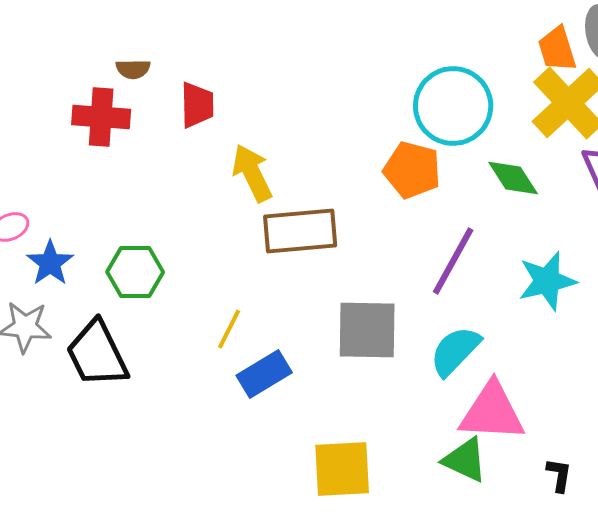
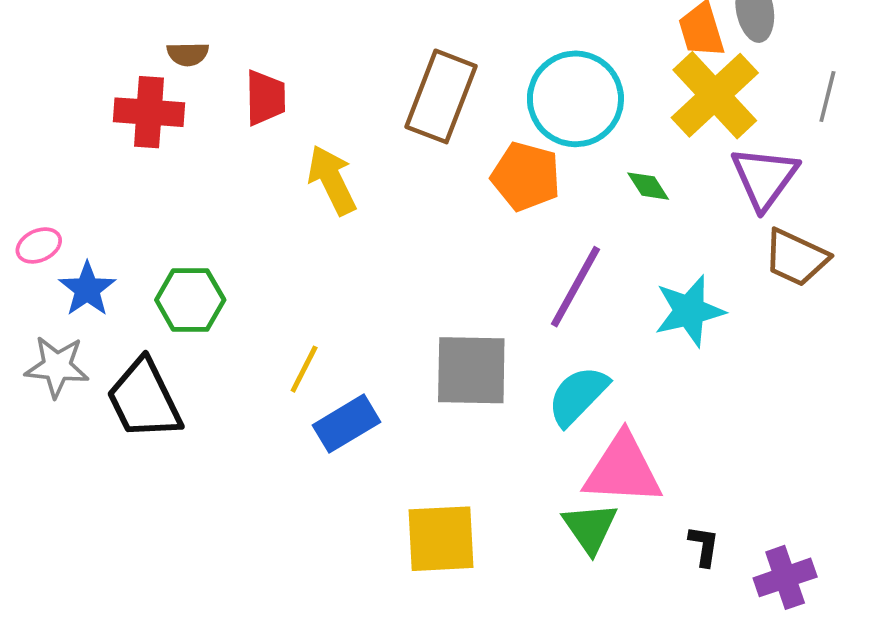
green diamond: (513, 178) -> (648, 186), size x0.7
brown rectangle: (300, 231) -> (441, 96), moved, turned -64
green triangle: (465, 460) -> (590, 528), turned 30

